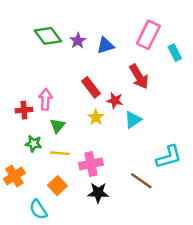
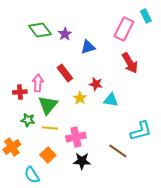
blue triangle: (105, 45) -> (88, 47), moved
cyan rectangle: (175, 53) -> (146, 16), moved
red arrow: (139, 77) -> (130, 63), moved
red rectangle: (91, 87) -> (65, 73), moved
cyan triangle: (133, 120) -> (111, 100), turned 42
green triangle: (57, 126) -> (48, 105), size x1.5

